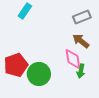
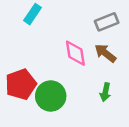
pink diamond: (73, 59) -> (75, 53), moved

